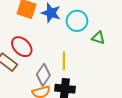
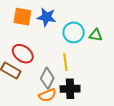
cyan circle: (77, 21) -> (74, 32), moved

